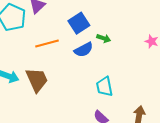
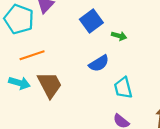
orange line: (47, 44) -> (32, 55), moved
blue semicircle: (84, 50) -> (99, 63), moved

